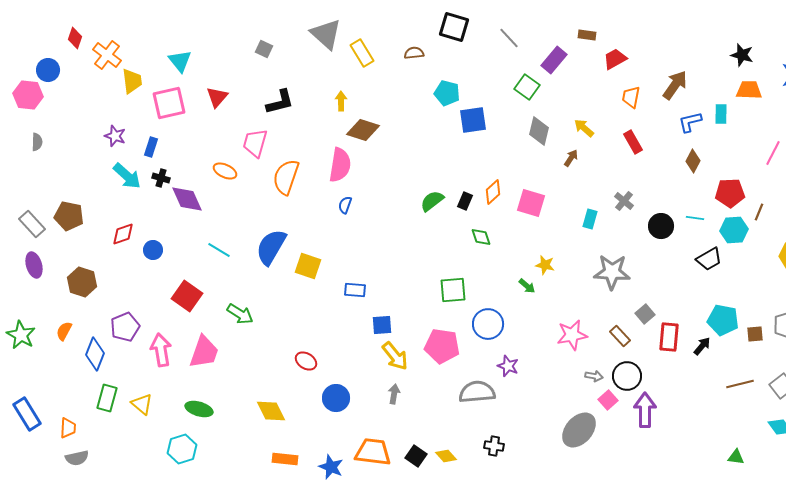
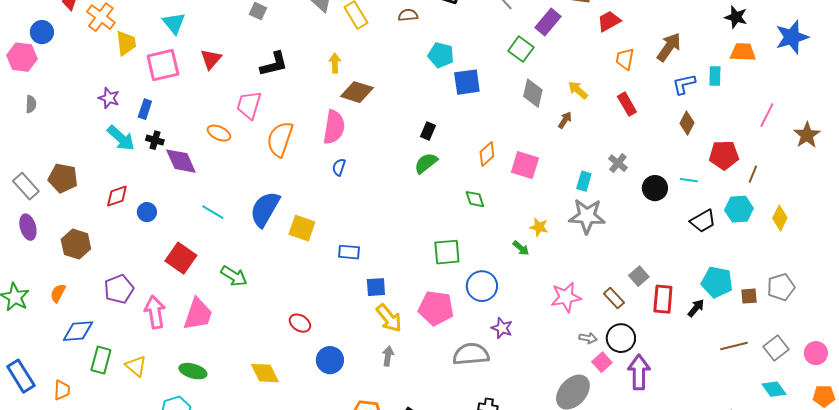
black rectangle: (465, 201) -> (428, 131), moved
cyan hexagon: (734, 230) -> (739, 209), moved
gray star: (612, 272) -> (587, 216), moved
blue diamond: (95, 354) -> (78, 331), moved, turned 64

